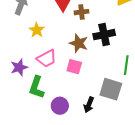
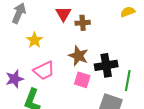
black cross: (104, 35) -> (106, 65), moved
pink square: (74, 67) -> (82, 80), moved

